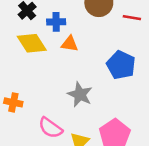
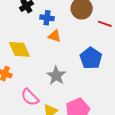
yellow diamond: (32, 43) -> (19, 49), moved

